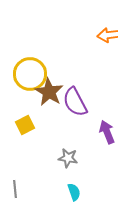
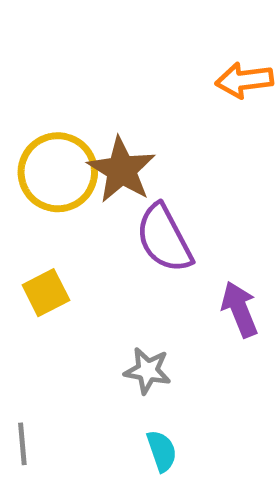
brown star: (49, 92) -> (122, 170), moved

